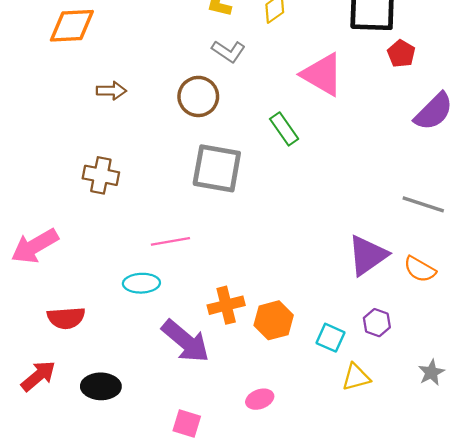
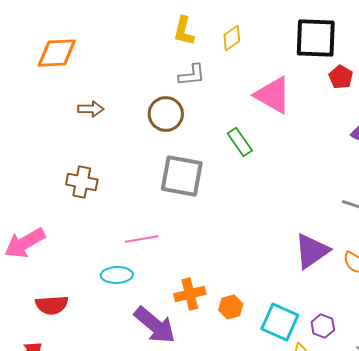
gray L-shape: (228, 51) -> (192, 75), turned -40
orange hexagon: (274, 320) -> (231, 307), size x0.7
purple hexagon: (377, 323) -> (323, 326), moved
cyan square: (330, 338) -> (280, 322), size x1.5

